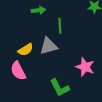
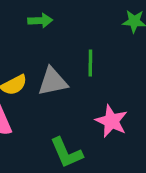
green line: (60, 26) -> (90, 63), moved

